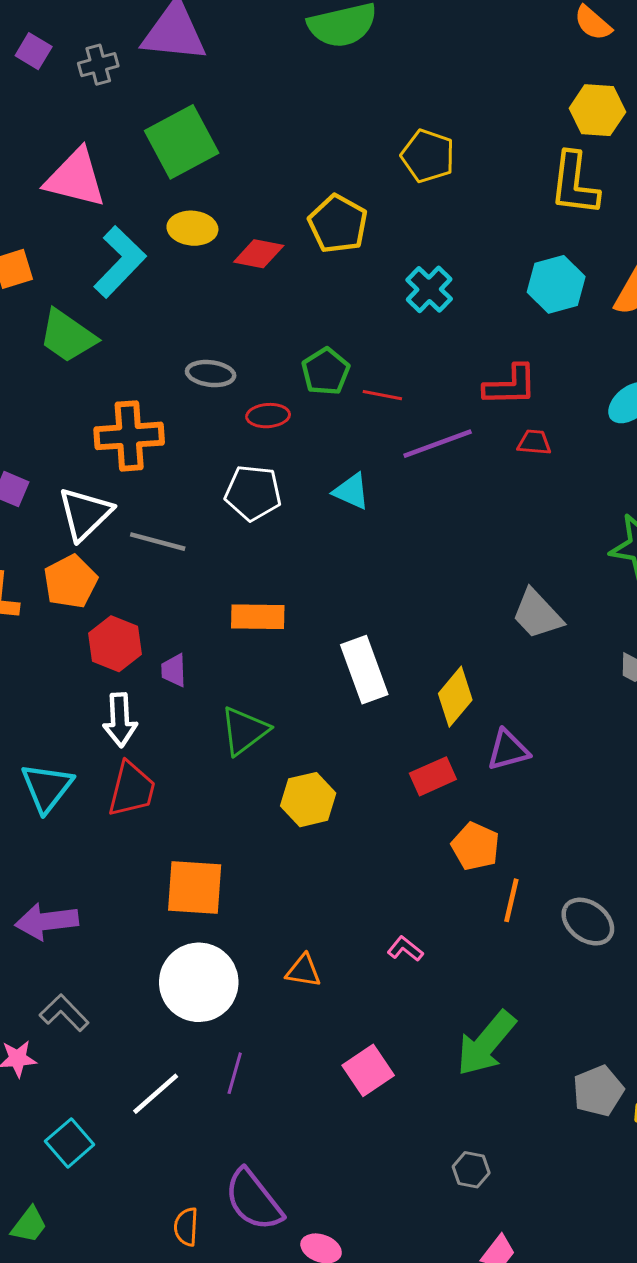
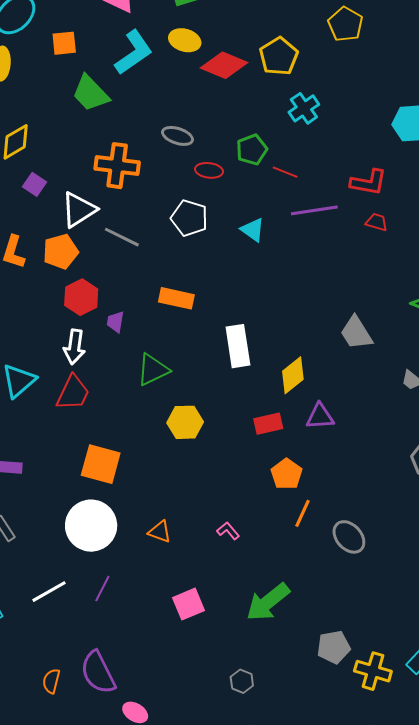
red diamond: (259, 254) -> (224, 65), size x1.4
cyan cross: (429, 289) -> (304, 108), moved

